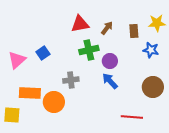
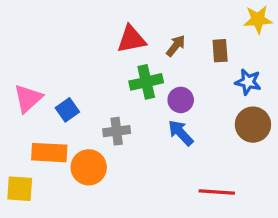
yellow star: (157, 23) -> (258, 19), moved
blue square: (43, 53) -> (67, 110), moved
brown circle: (153, 87) -> (253, 125), moved

